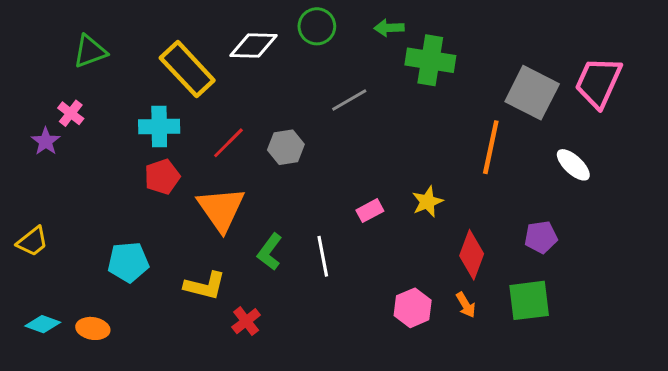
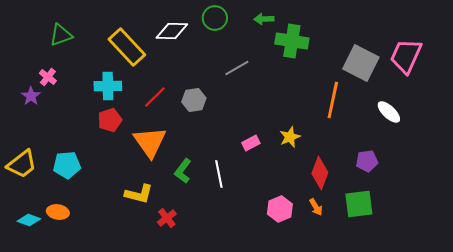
yellow trapezoid: (32, 242) -> (22, 164), size x1.4
cyan pentagon: (128, 262) -> (67, 165), moved
orange ellipse: (93, 328) -> (58, 212), moved

